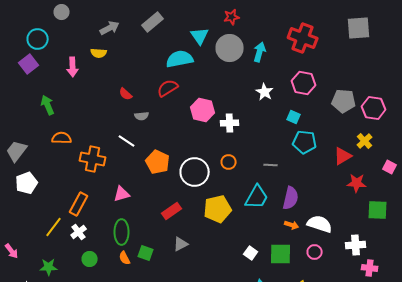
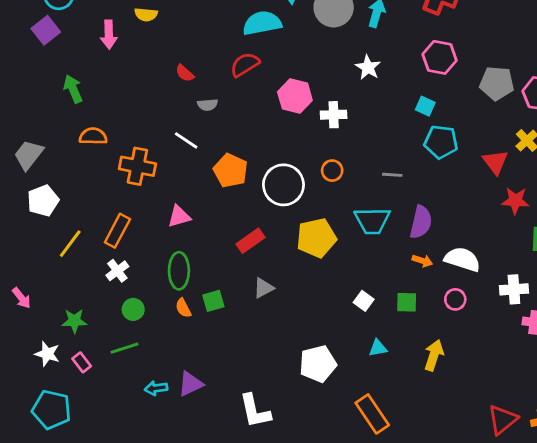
white star: (265, 92) -> (368, 67), moved
red triangle: (343, 156) -> (495, 162), turned -36
cyan trapezoid: (257, 197) -> (372, 221), turned 60
yellow line: (54, 227) -> (70, 244), moved
green square: (146, 253) -> (213, 301), turned -35
green square: (281, 254) -> (407, 302), size x0.7

